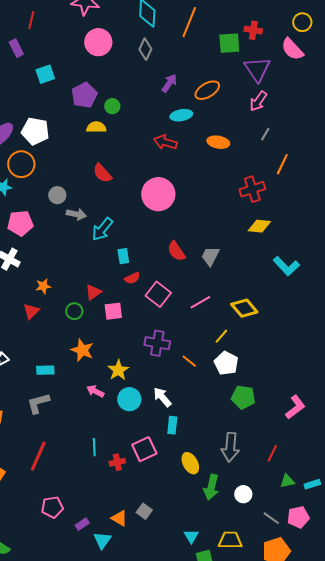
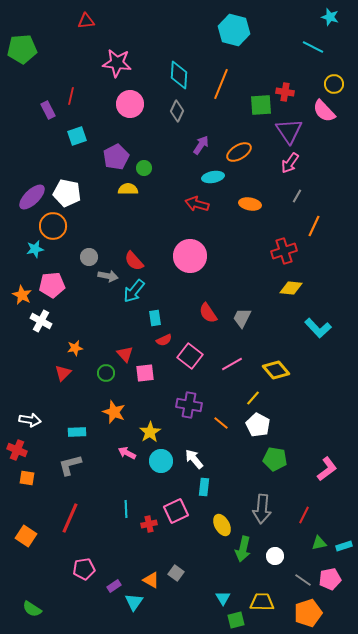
red line: (31, 20) -> (71, 96), moved
red semicircle: (102, 173) -> (134, 261), moved
red triangle: (93, 292) -> (125, 354), turned -36

